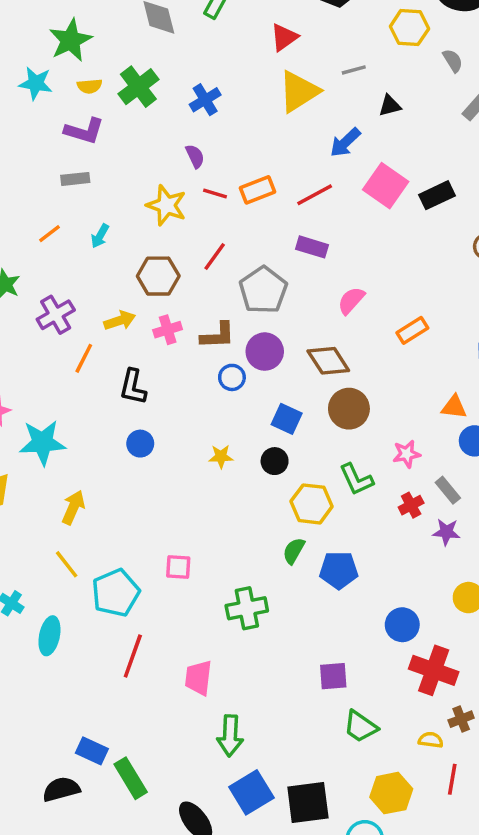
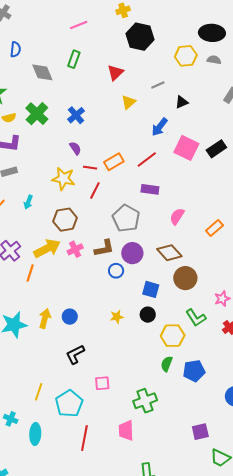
gray semicircle: (453, 61) -> (214, 60), moved, turned -40
yellow triangle: (299, 91) -> (129, 102), size x0.6
red line: (215, 256) -> (95, 190), moved
yellow arrow: (120, 321) -> (47, 248), size x1.5
black L-shape: (133, 387) -> (75, 354), moved, turned 60
yellow arrow: (73, 507) -> (45, 319), moved
yellow line: (67, 564) -> (39, 392), turned 66
pink trapezoid: (198, 678) -> (126, 430), moved

